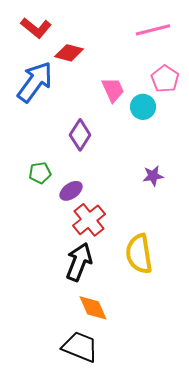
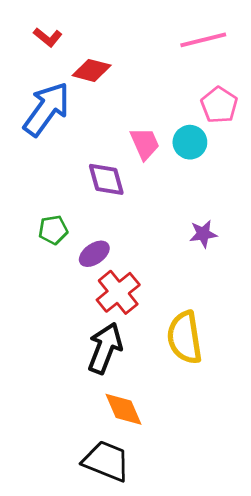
red L-shape: (36, 28) -> (48, 37), size x0.7
pink trapezoid: (113, 90) -> (145, 143), moved
purple diamond: (80, 135) -> (106, 179), turned -48

